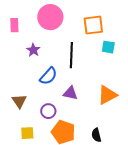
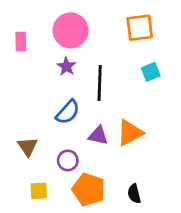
orange square: (93, 25) -> (140, 28), moved
cyan square: (108, 47) -> (151, 72), turned -32
purple star: (33, 50) -> (66, 66), moved
orange triangle: (107, 95) -> (130, 133), moved

